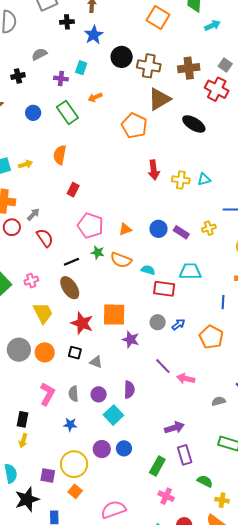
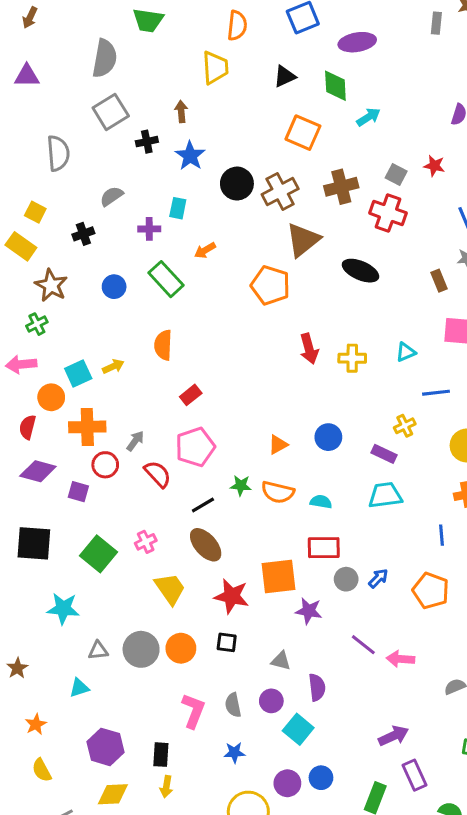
orange square: (158, 18) -> (303, 133), moved
brown cross: (149, 66) -> (280, 192), turned -30
cyan triangle: (204, 179) -> (406, 352), moved
red rectangle: (73, 190) -> (191, 395), turned 32
pink pentagon: (90, 226) -> (195, 447), moved, turned -30
purple rectangle: (181, 232) -> (384, 454), moved
red rectangle: (164, 289) -> (324, 548), moved
gray triangle: (96, 362) -> (281, 661), moved

